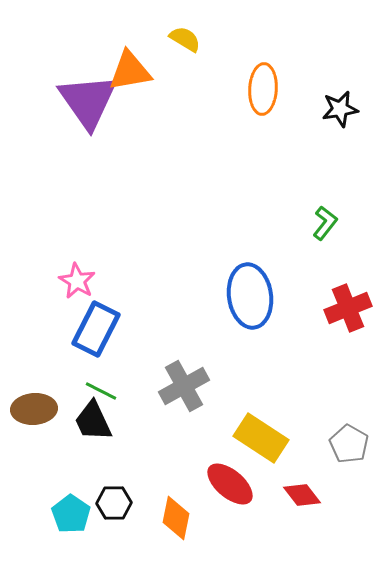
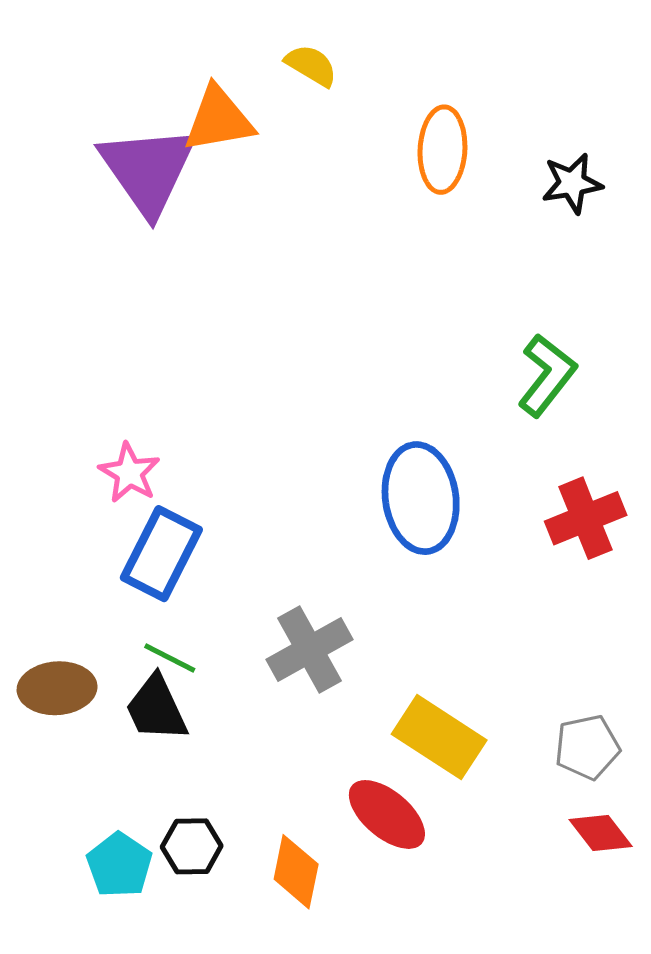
green L-shape: (325, 223) -> (547, 375), size x1.4
gray pentagon: (349, 444) -> (587, 747), turned 30
red diamond: (302, 495) -> (601, 833), moved

